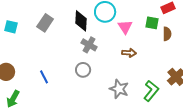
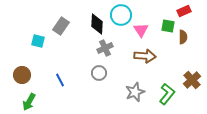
cyan square: (11, 27) -> (38, 41), moved
gray cross: (89, 45) -> (105, 48), turned 35
brown arrow: (129, 53) -> (145, 56), size x1.5
gray star: (119, 89) -> (135, 92), turned 30

